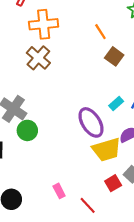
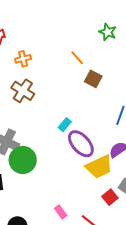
orange cross: (44, 24) -> (23, 59), size x0.6
cyan rectangle: (116, 103) -> (65, 125), moved
green circle: (27, 130) -> (23, 160), size x1.4

